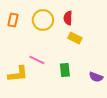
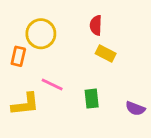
orange rectangle: (13, 20) -> (18, 56), moved
yellow circle: (43, 20) -> (41, 34), moved

